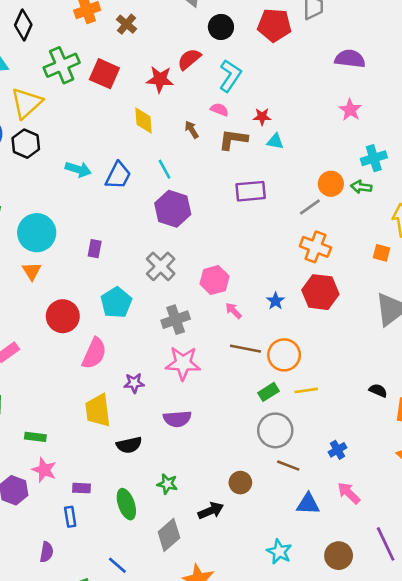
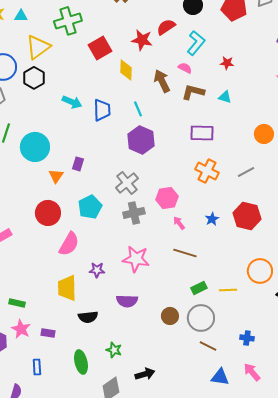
red square: (104, 74) -> (100, 48), moved, turned 30
red star: (262, 117) -> (227, 63), moved
brown arrow: (192, 130) -> (162, 81), size x1.6
blue trapezoid: (118, 175) -> (102, 110), turned -35
gray line: (310, 207) -> (246, 172), moved
orange cross: (315, 247) -> (207, 171), moved
orange triangle: (32, 271) -> (56, 176), moved
gray cross: (176, 320) -> (134, 213), moved
orange circle: (284, 355) -> (260, 271), moved
blue cross: (338, 450) -> (247, 338), turned 32
brown circle: (240, 483) -> (170, 316), moved
purple rectangle: (81, 488) -> (48, 333), moved

